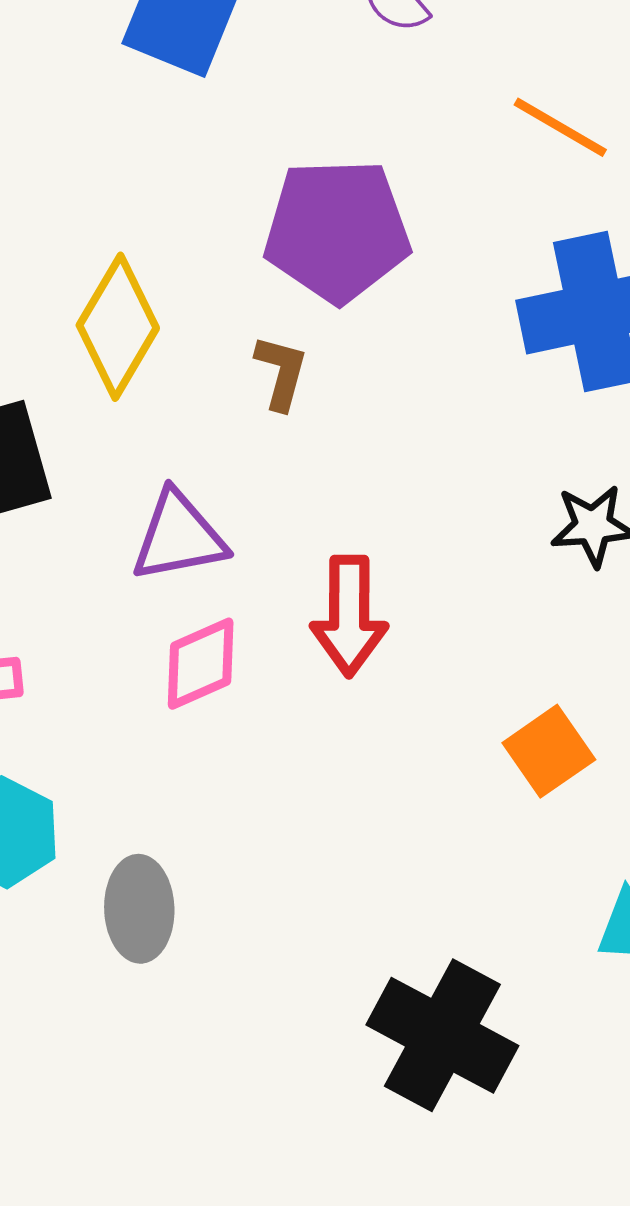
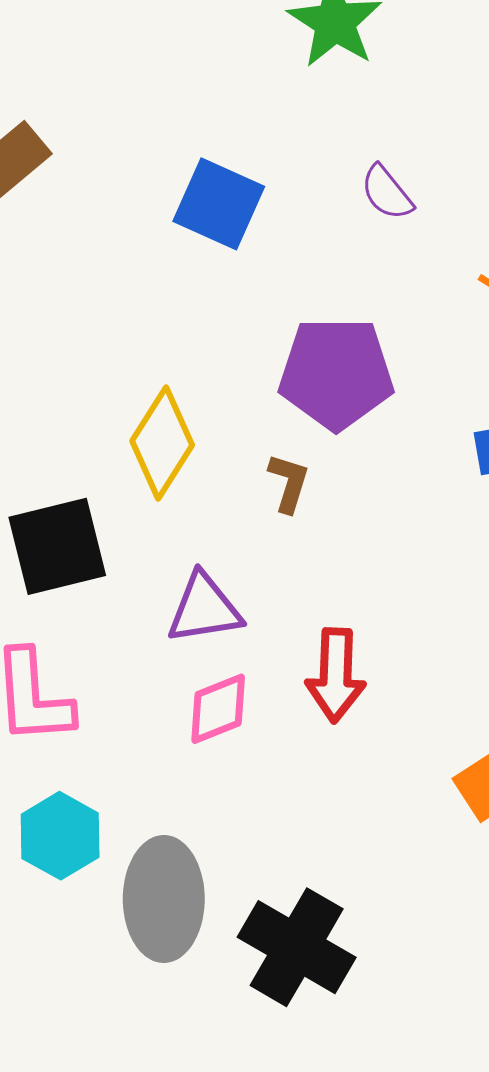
gray ellipse: (139, 909) -> (164, 899), size x1.5
black cross: (442, 1035) -> (297, 947), moved

